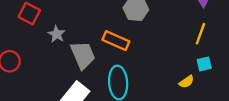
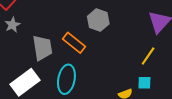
gray star: (57, 34) -> (12, 25), moved

